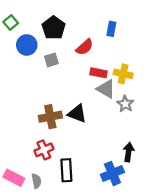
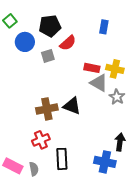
black pentagon: (54, 28) -> (50, 26), turned 30
red semicircle: (85, 47) -> (68, 43), moved
blue cross: (112, 173) -> (105, 162), turned 35

